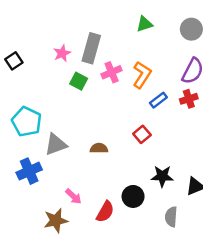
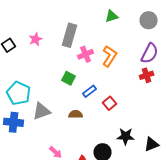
pink star: (62, 53) -> (36, 39), moved
green square: (79, 81) -> (69, 78), moved
blue rectangle: (158, 100) -> (90, 91), moved
blue cross: (29, 171) -> (14, 122), moved, turned 30

